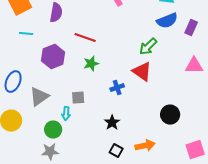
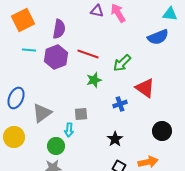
blue semicircle: (167, 21) -> (158, 37), moved
green arrow: (148, 47) -> (122, 63), moved
purple hexagon: (53, 57) -> (56, 57), moved
black circle: (170, 115) -> (162, 131), moved

